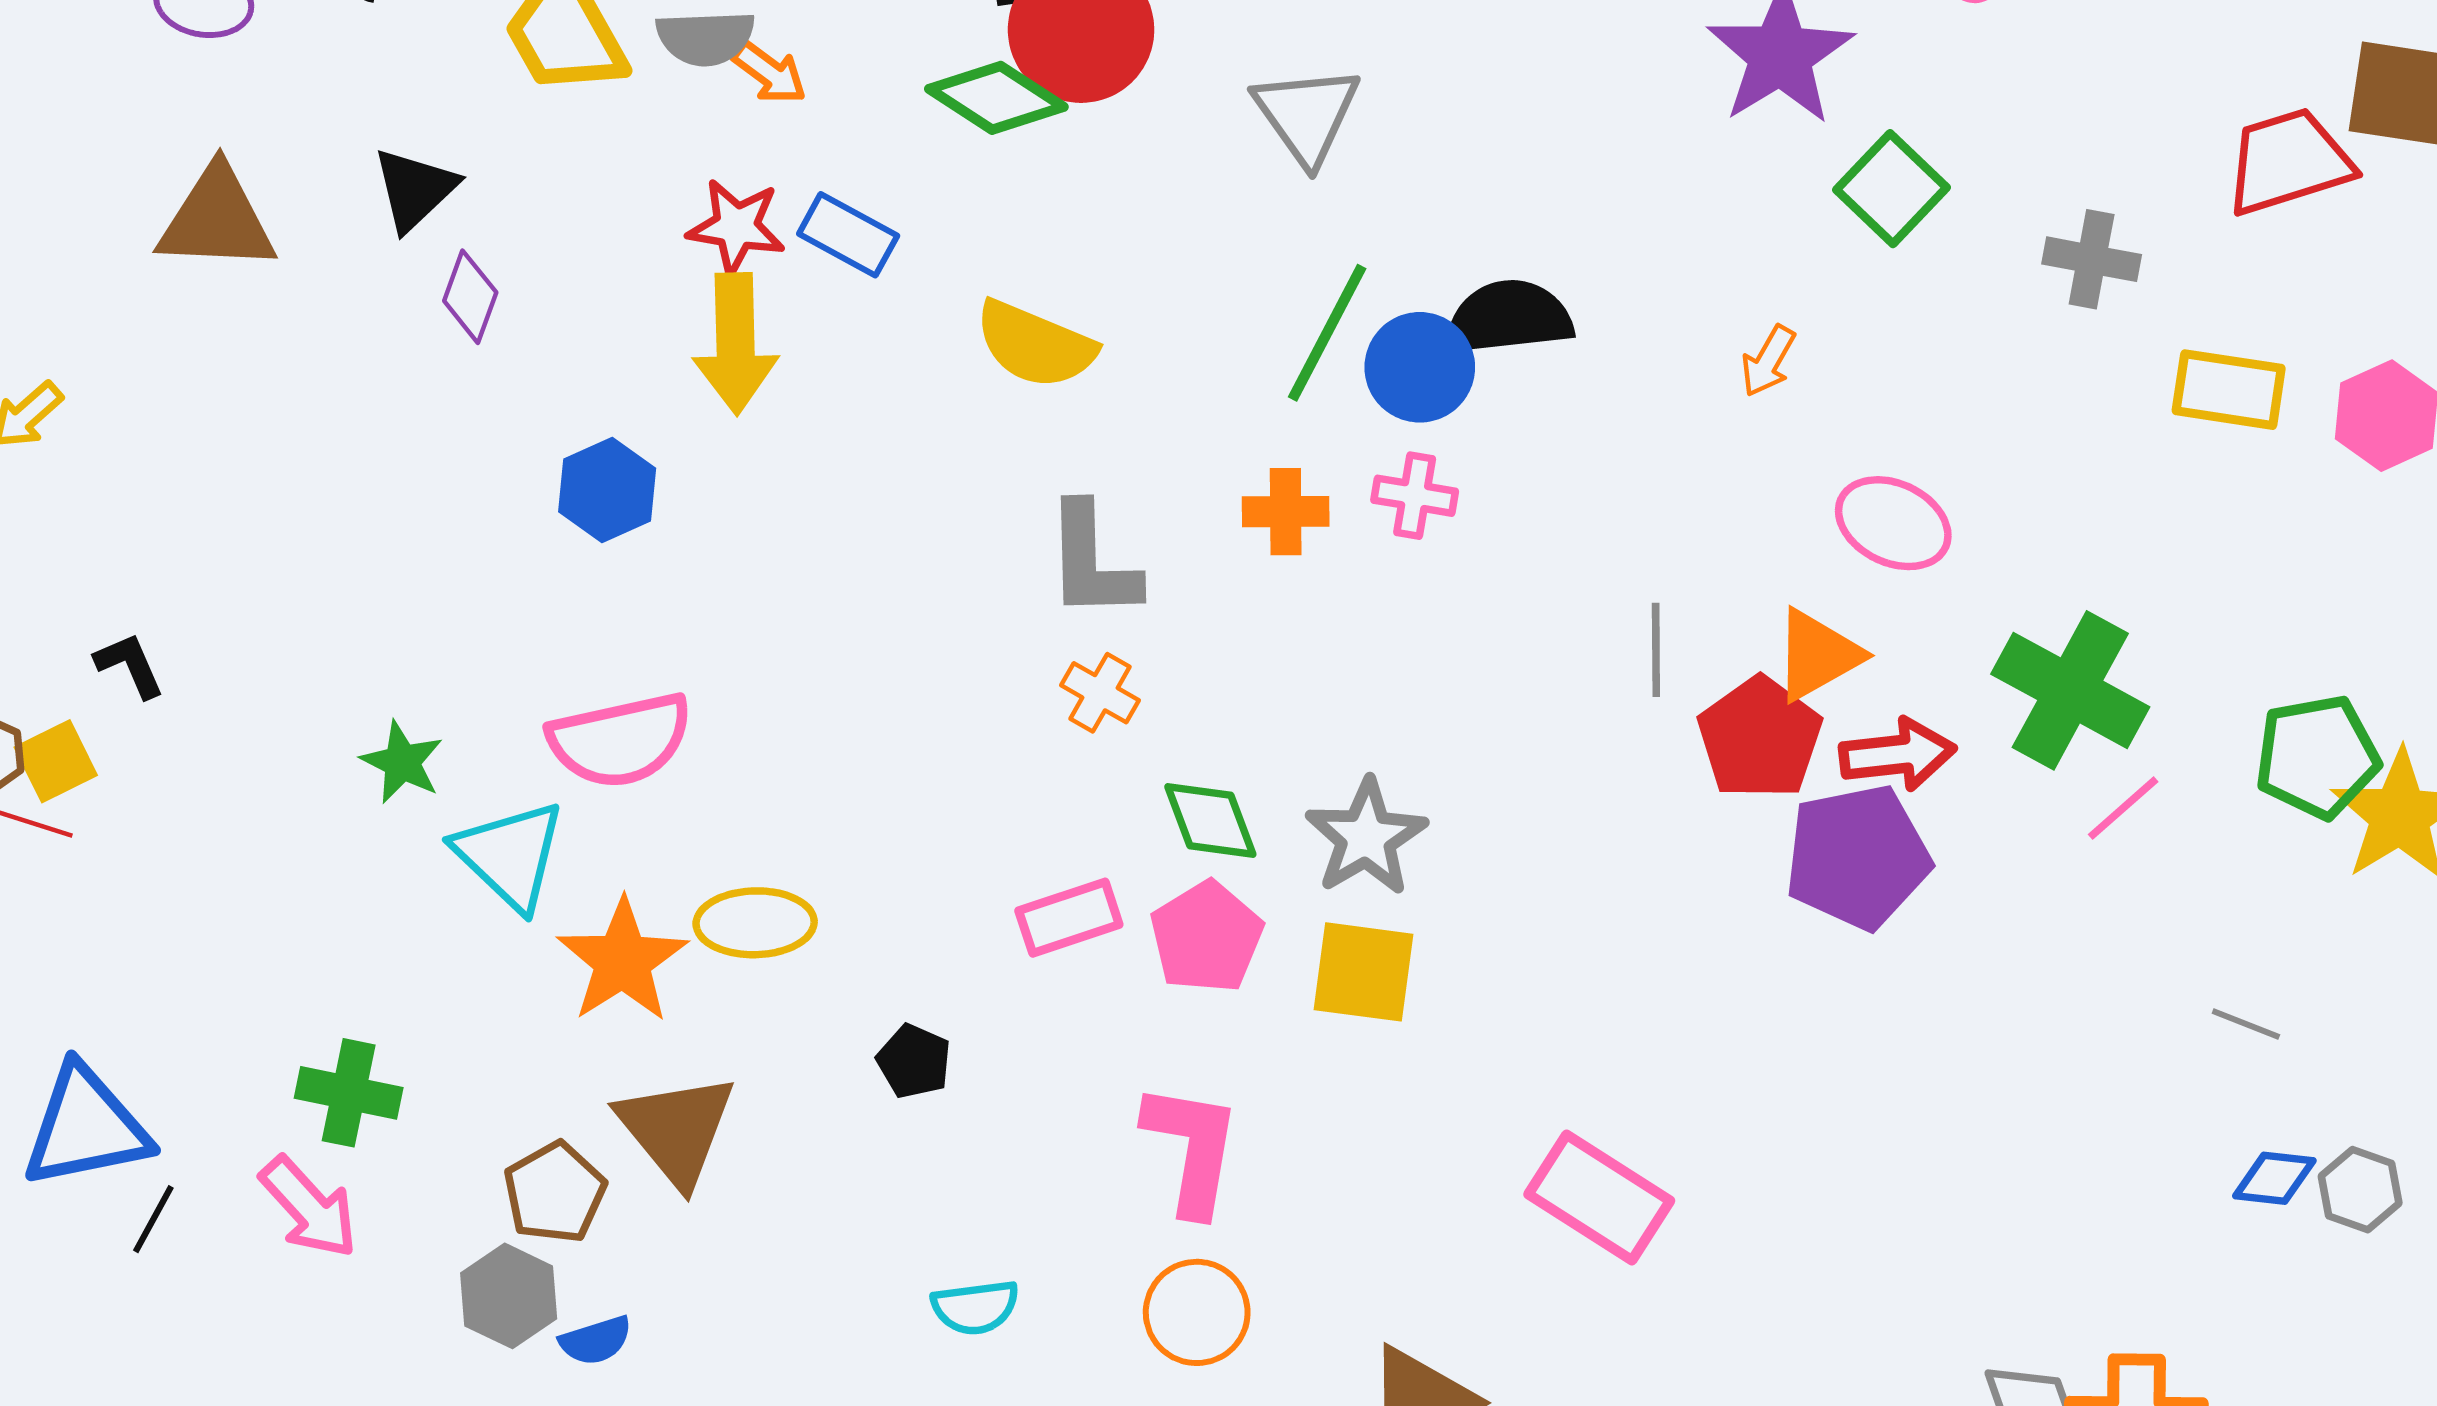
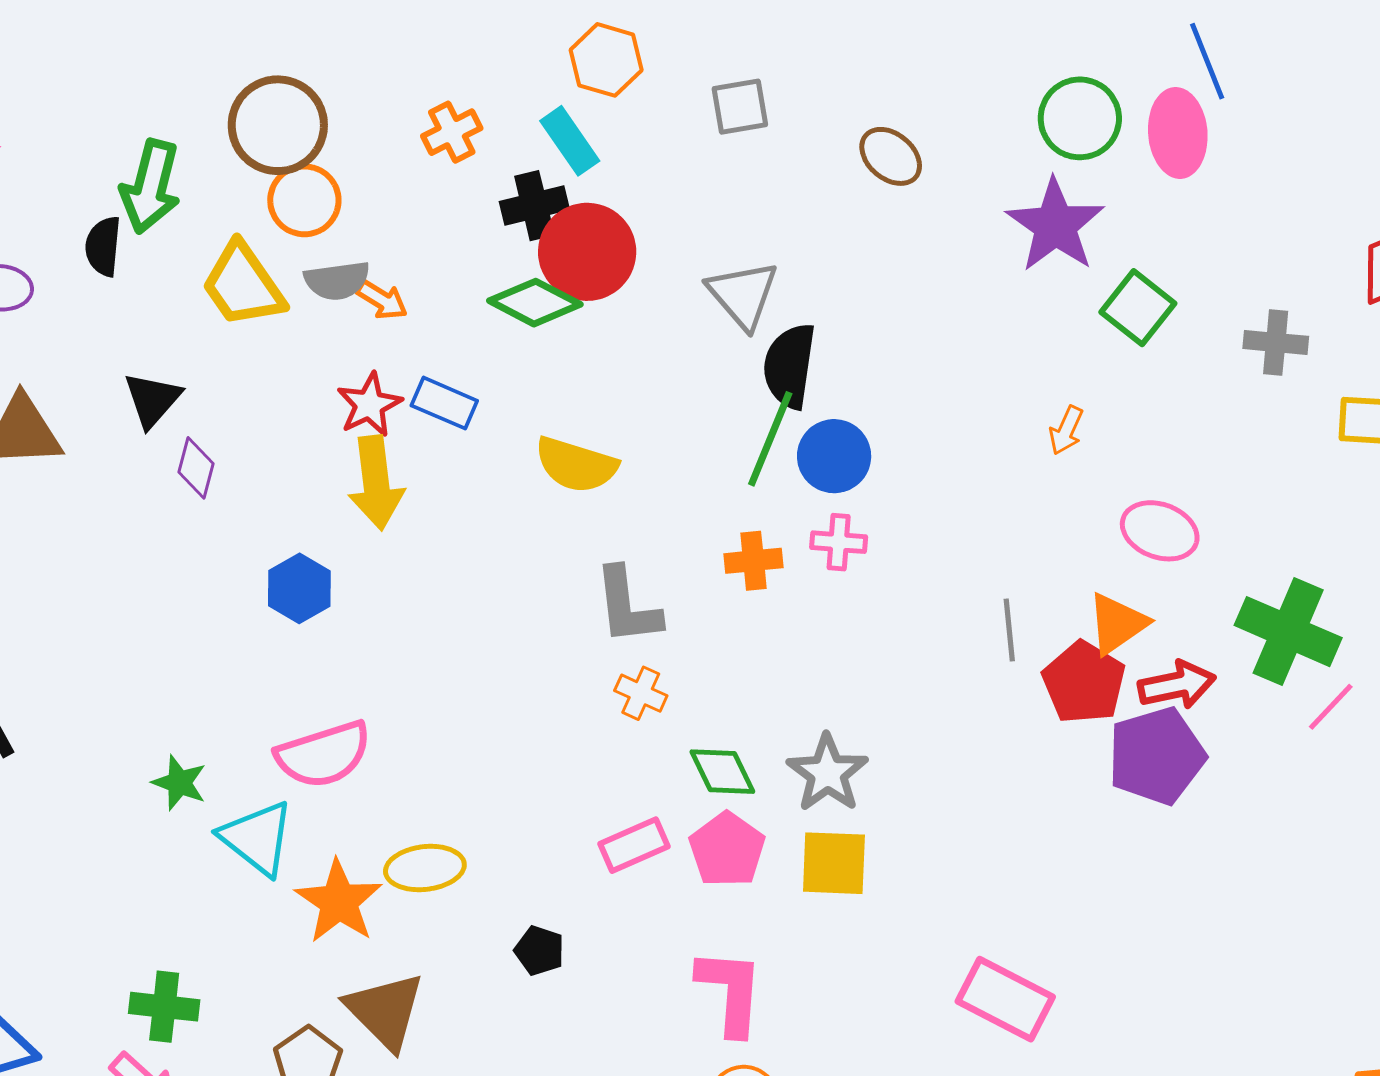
red star: (736, 227) -> (369, 405), turned -30
black semicircle: (1509, 318) -> (790, 366), moved, turned -70

